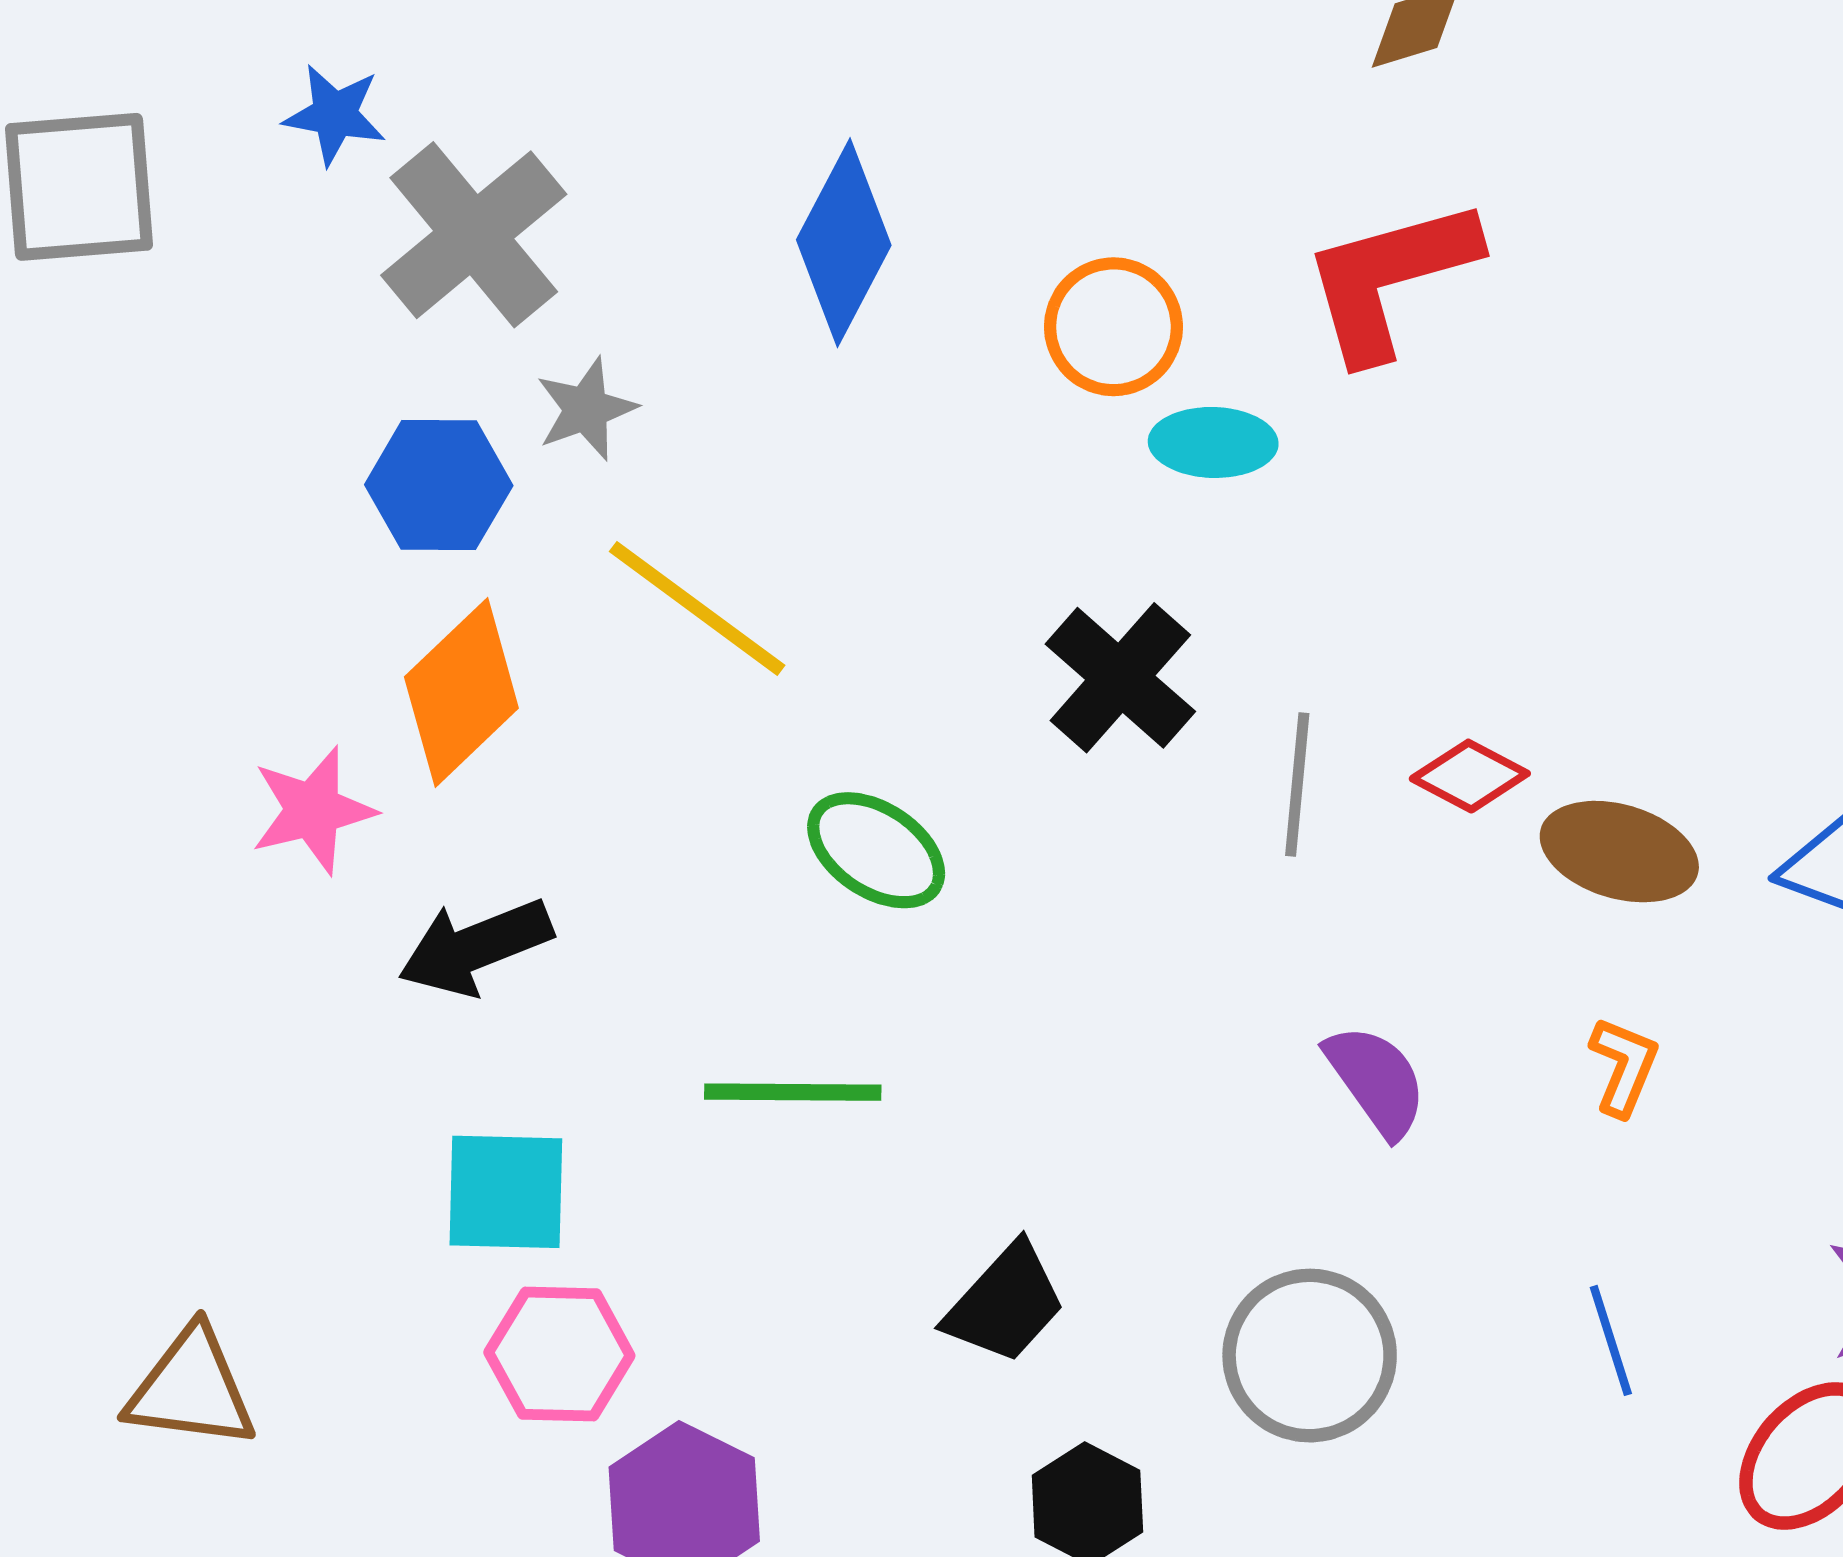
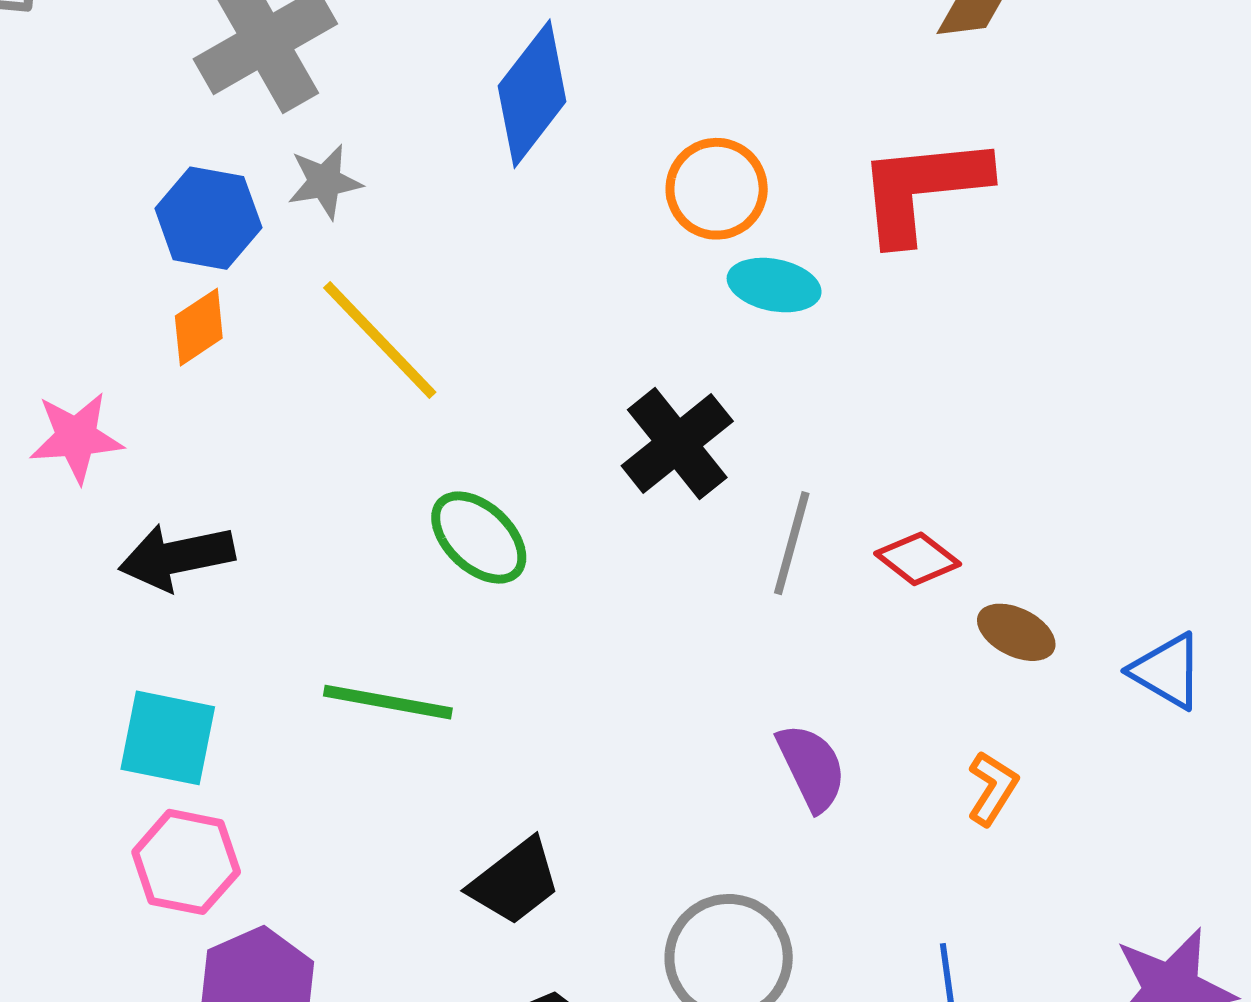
orange diamond: (461, 693) -> (199, 327), moved, size x0.6
brown ellipse: (1619, 852) -> (1016, 632), size x0.7

